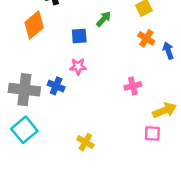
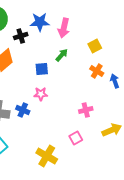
pink square: (152, 134) -> (76, 138), moved, turned -32
yellow cross: (85, 142) -> (47, 156), size x1.5

